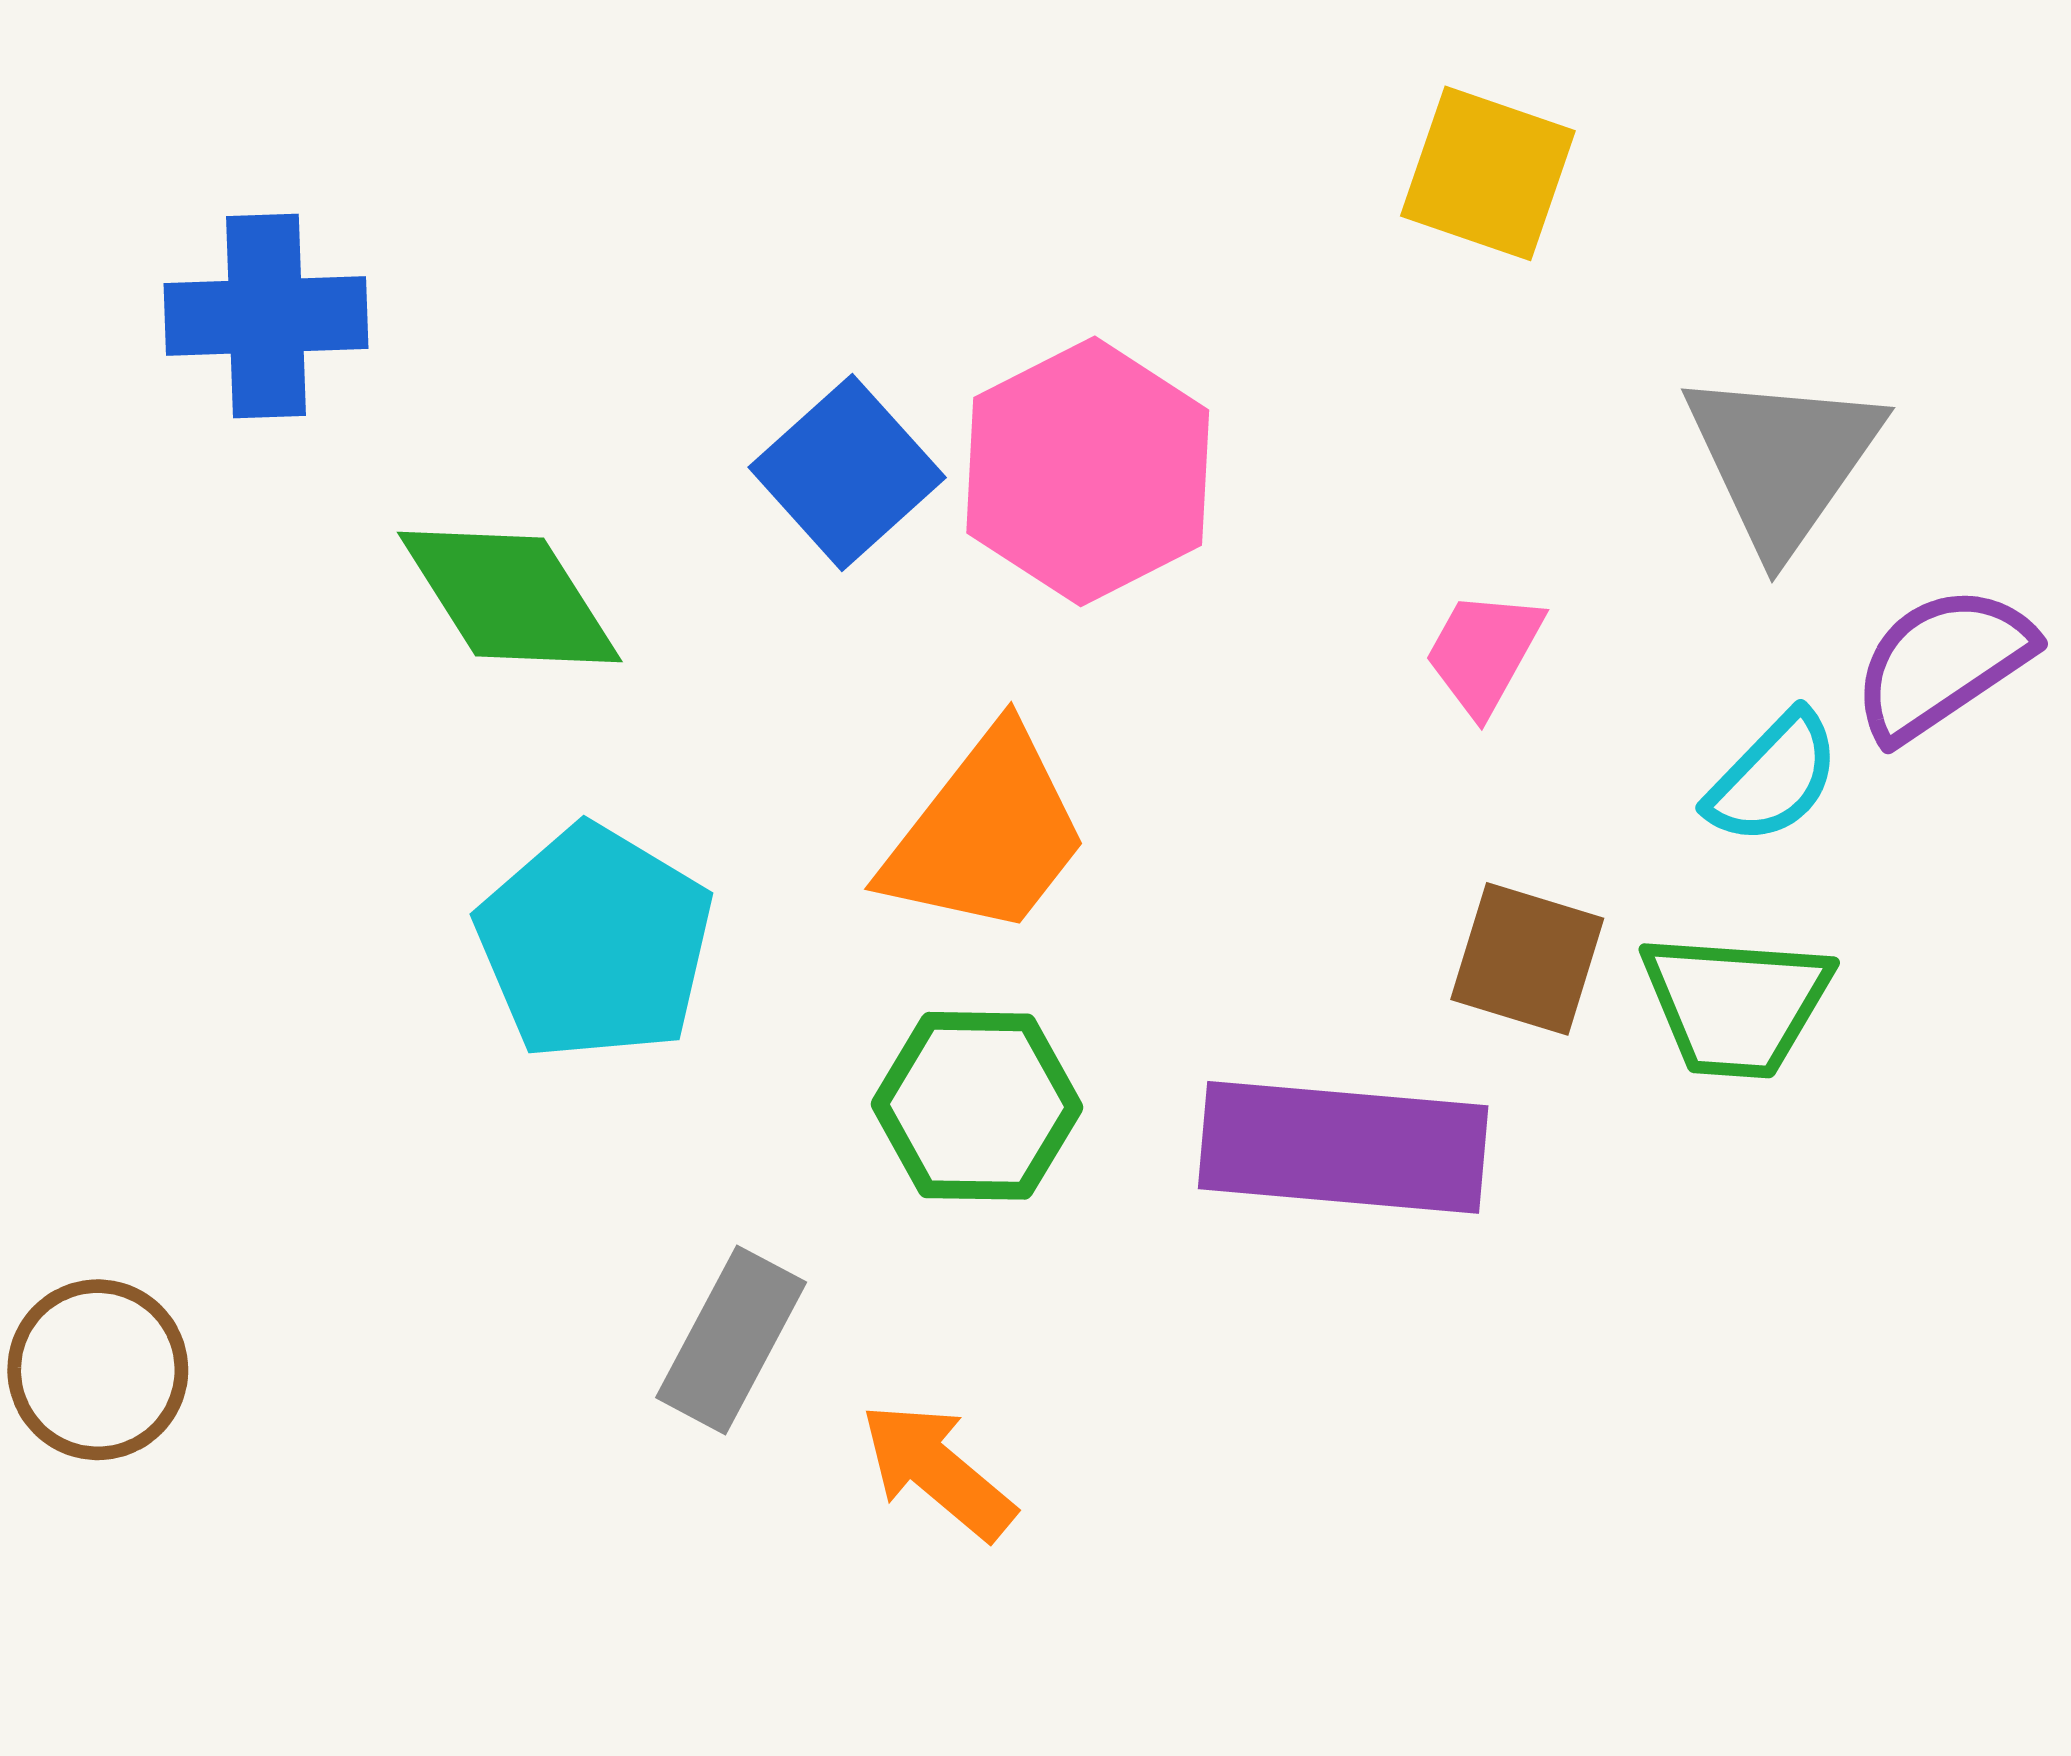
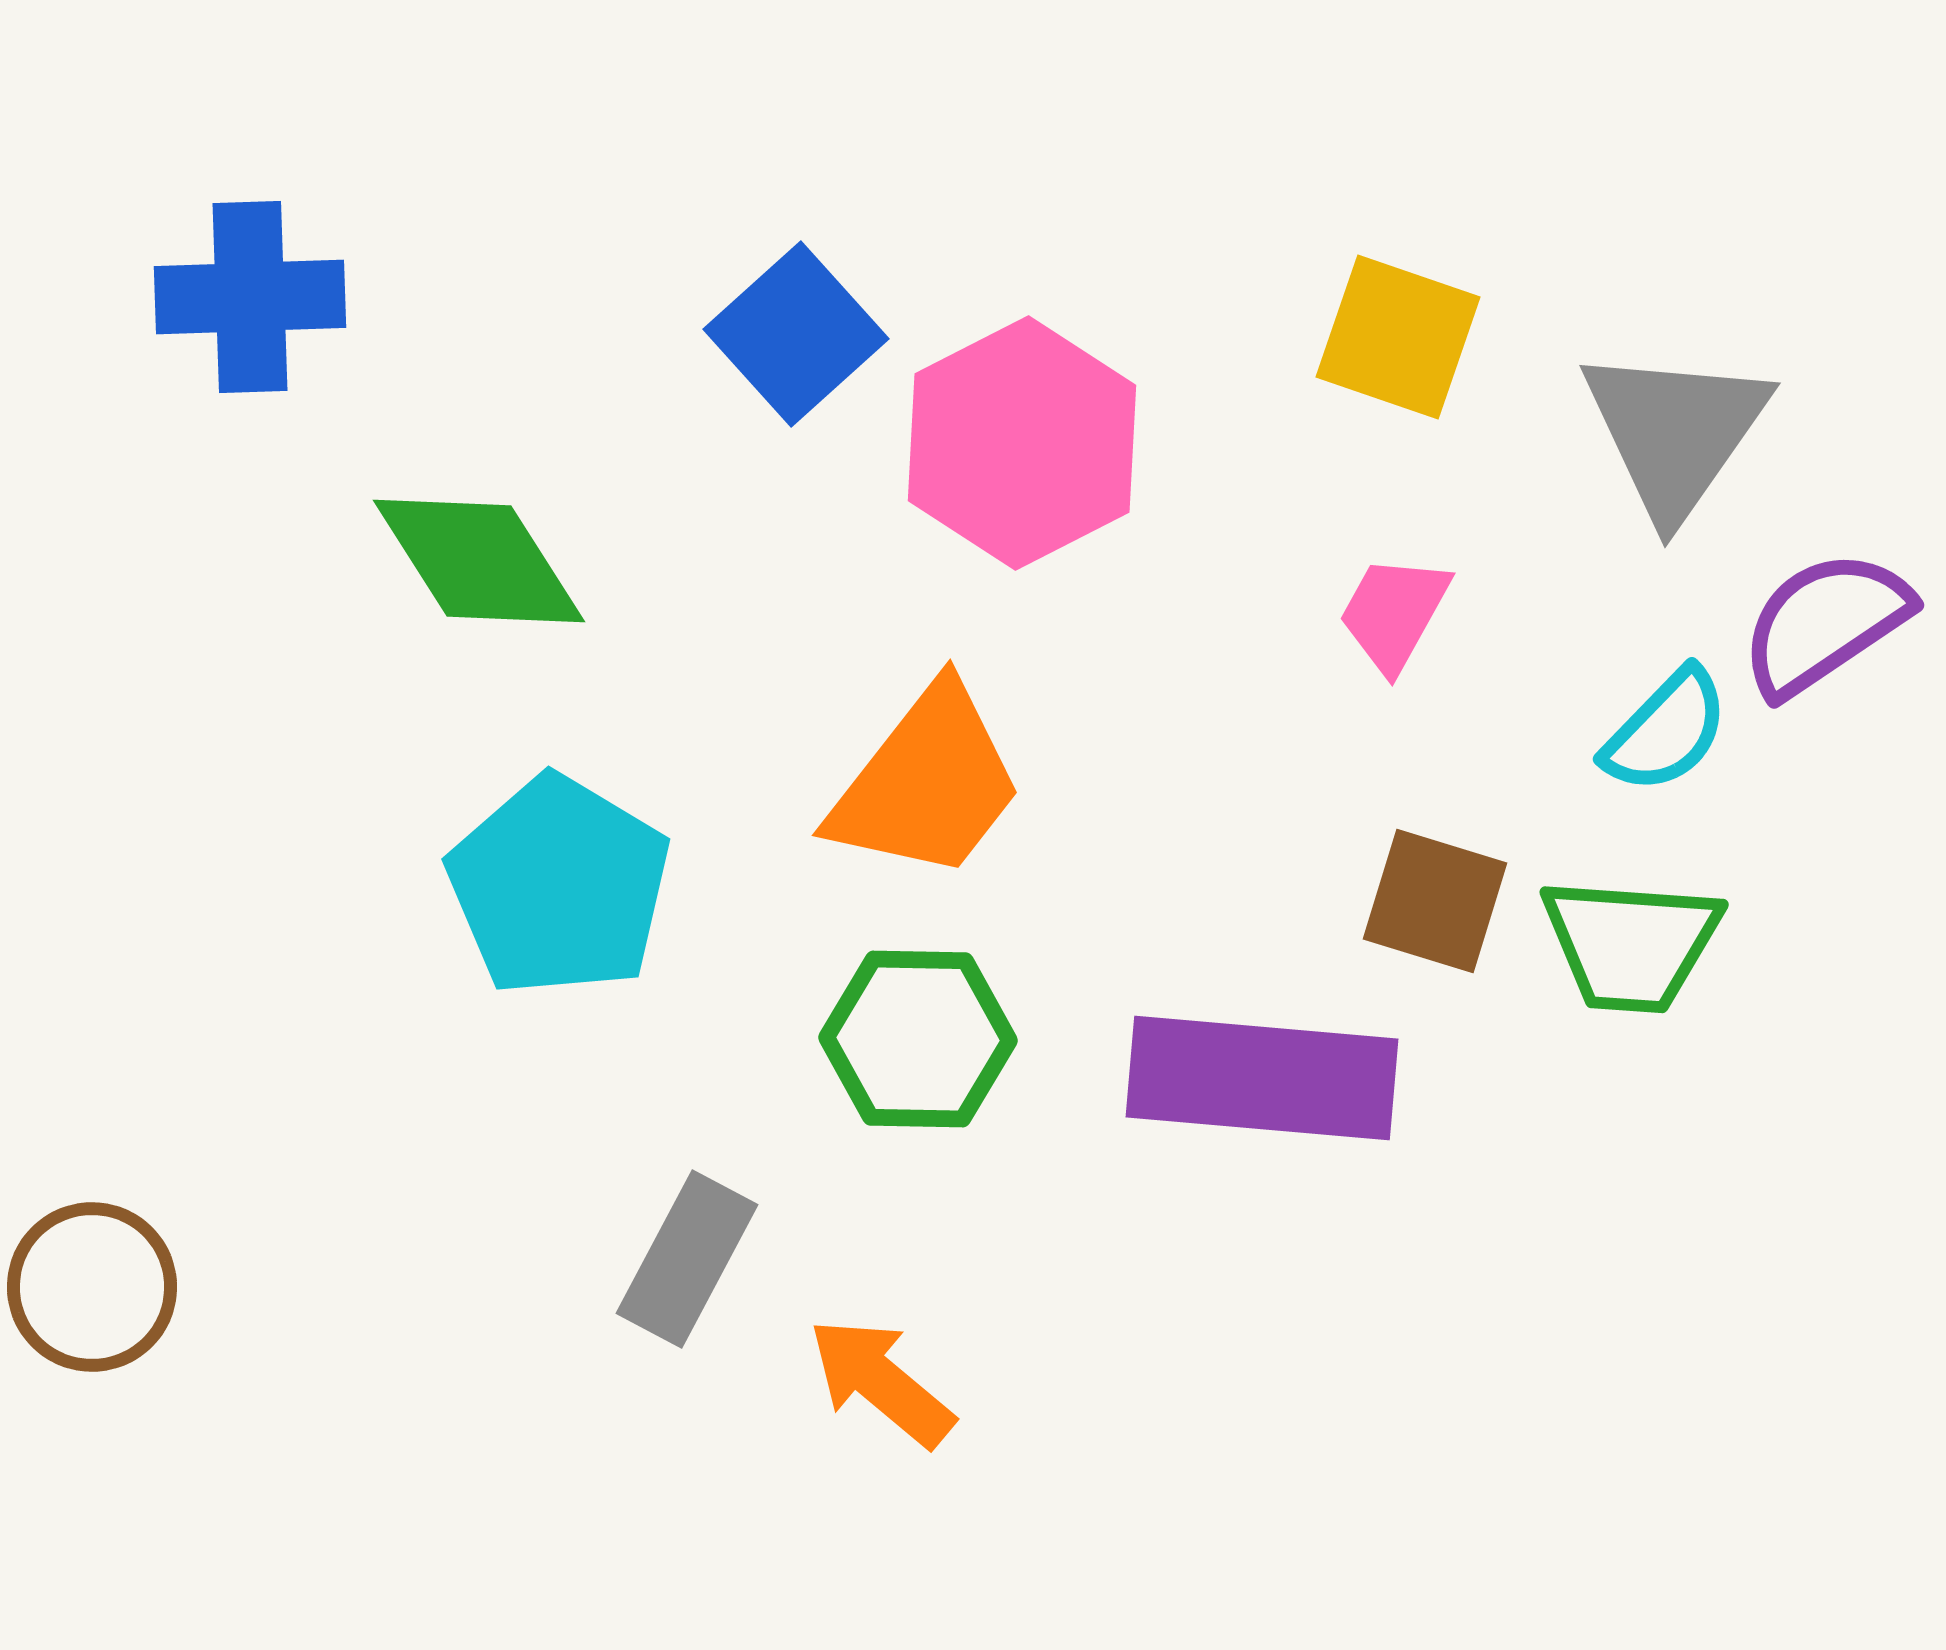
yellow square: (1488, 173) -> (1398, 337), moved
blue square: (847, 472) -> (796, 334), moved

